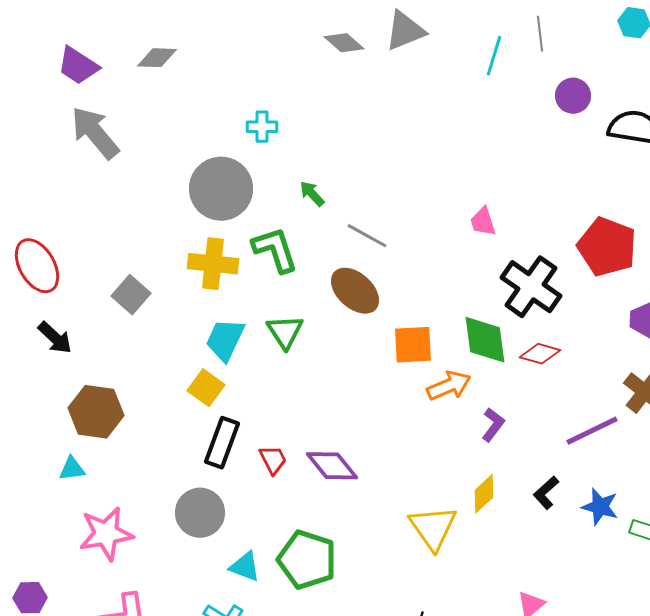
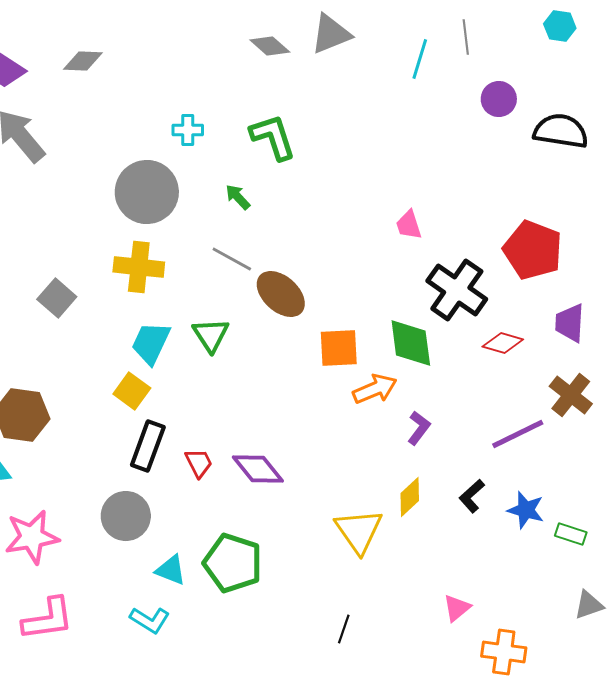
gray line: (367, 236) -> (232, 259), moved
green L-shape: (275, 250) -> (273, 137), moved
red diamond: (540, 354) -> (503, 343), moved

